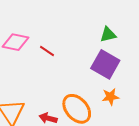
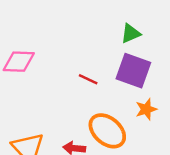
red line: (47, 51) -> (88, 79), moved

